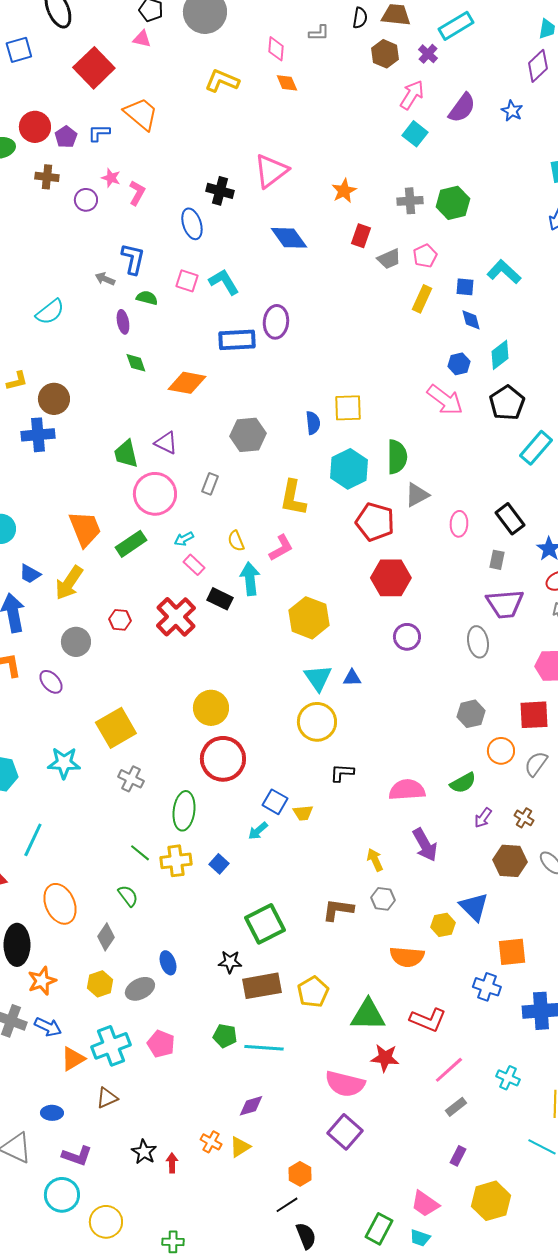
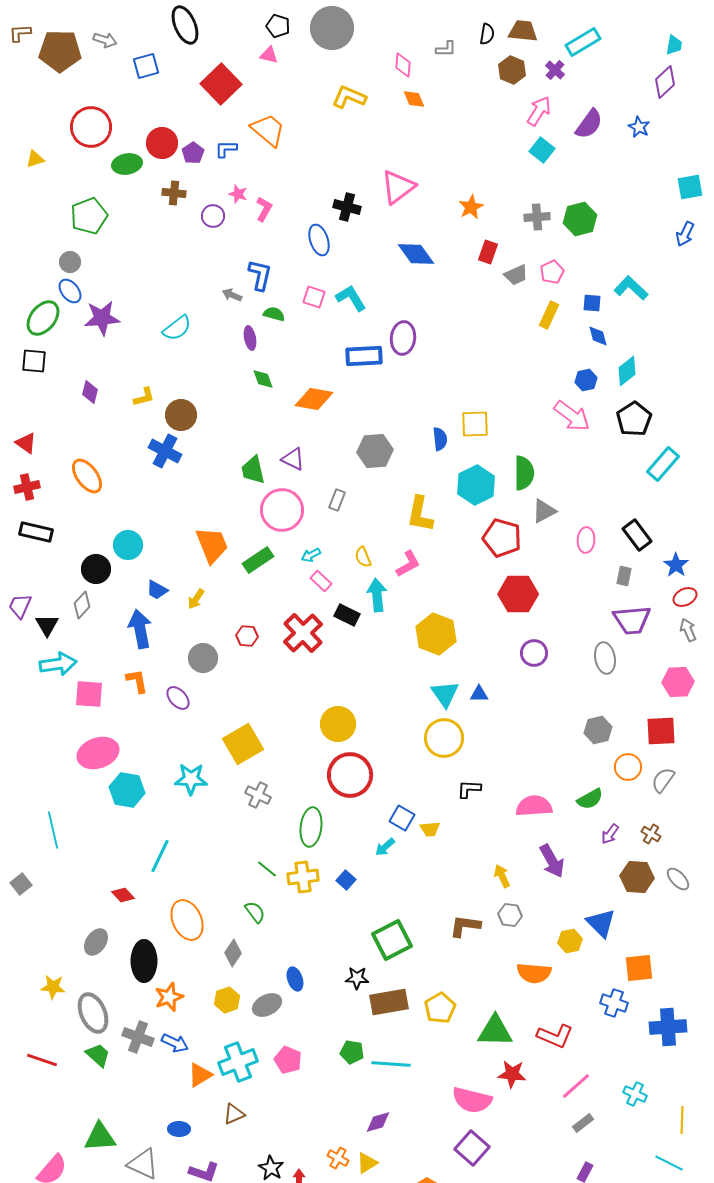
blue cross: (38, 435) -> (165, 451), turned 32
yellow arrow: (69, 583) -> (196, 599), size x0.6

